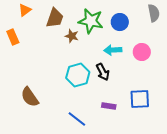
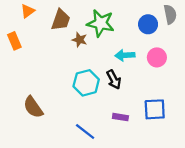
blue circle: (120, 22) -> (148, 24), moved

